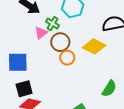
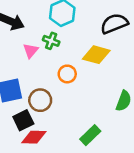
green cross: (53, 24) -> (51, 41), moved
brown circle: (60, 42) -> (40, 100), moved

